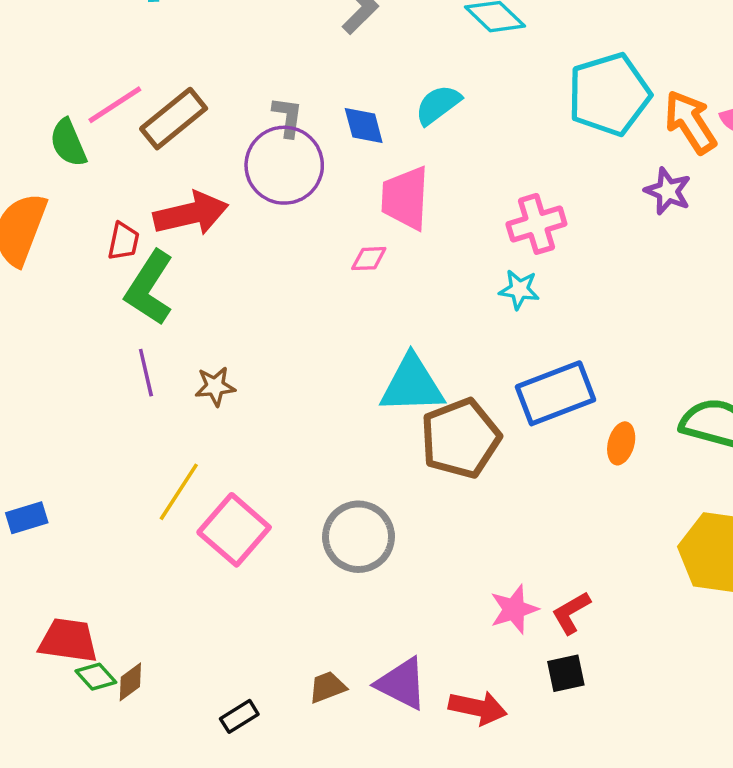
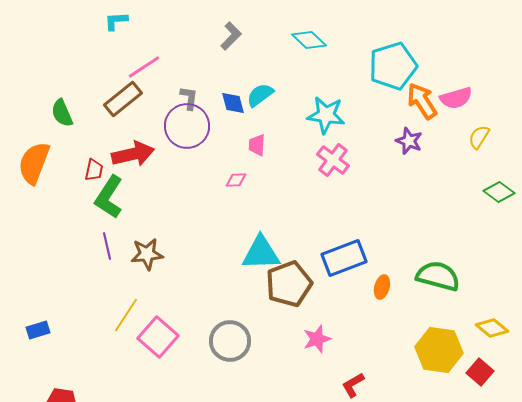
cyan pentagon: (609, 94) -> (393, 66), moved
pink line: (115, 105) -> (144, 67), moved
cyan semicircle: (438, 105) -> (260, 95), moved
pink trapezoid: (405, 198) -> (257, 145), size x0.6
pink cross: (536, 224) -> (333, 160), turned -36
cyan star: (519, 290) -> (326, 115), moved, size x1.6
brown star: (215, 386) -> (147, 254), size x1.4
pink star: (514, 609) -> (317, 339), moved

